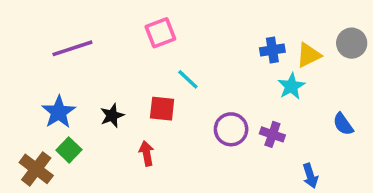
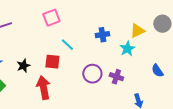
blue cross: (272, 50) -> (102, 35), moved
red arrow: (147, 153) -> (43, 88), size x1.6

